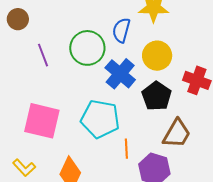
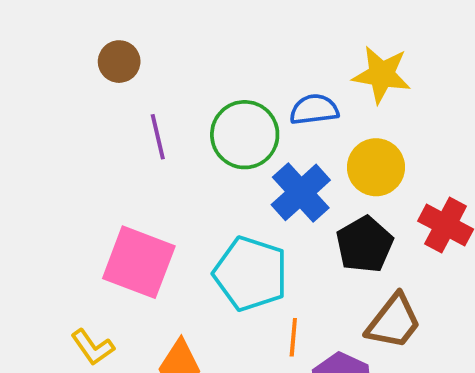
blue semicircle: (121, 30) -> (314, 109), turned 60

